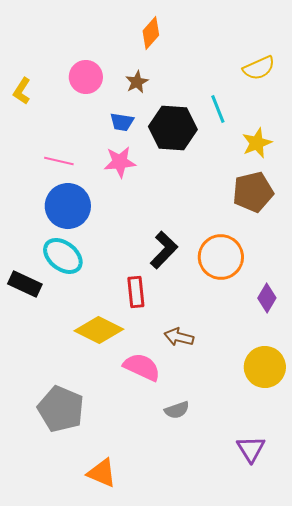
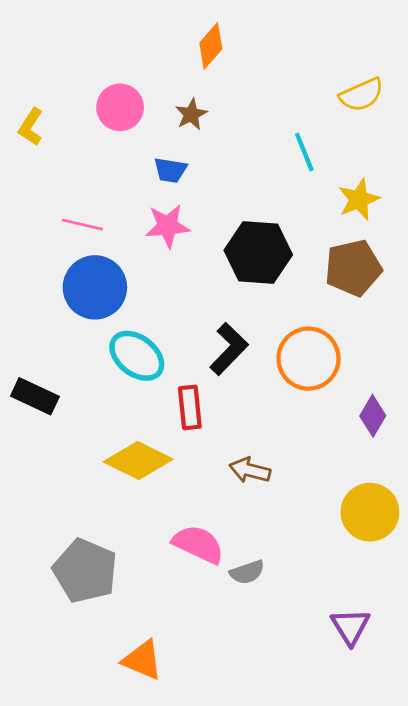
black hexagon: (173, 128) -> (258, 252), moved
cyan ellipse: (63, 256) -> (137, 356), moved
pink semicircle: (142, 367) -> (198, 544), moved

